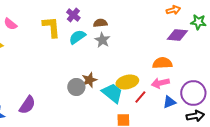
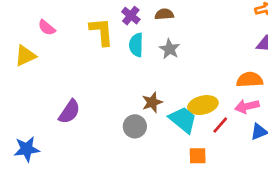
brown semicircle: (100, 23) -> (164, 14), moved
cyan semicircle: (77, 37) -> (136, 45), turned -54
gray circle: (76, 87) -> (135, 126), moved
purple semicircle: (27, 105) -> (69, 112), moved

